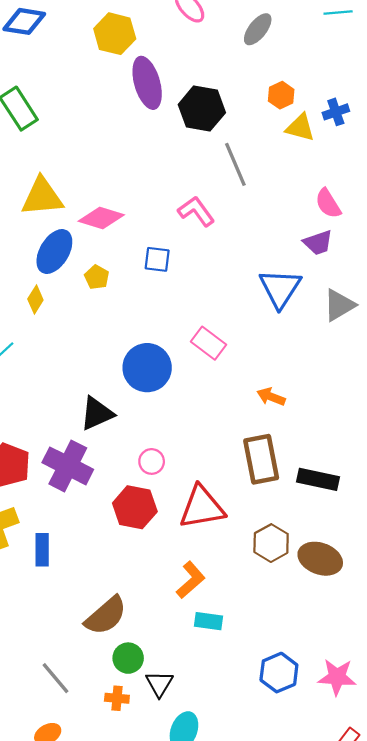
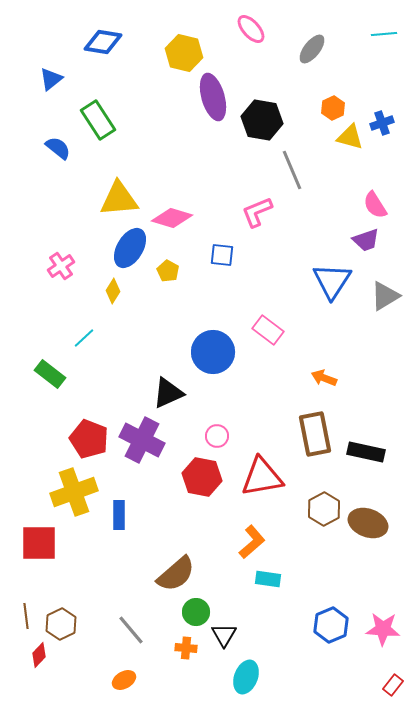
pink L-shape: (196, 211) -> (257, 212), turned -76

